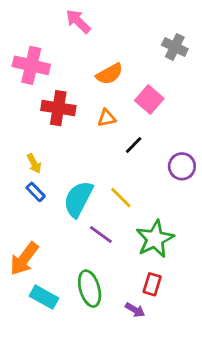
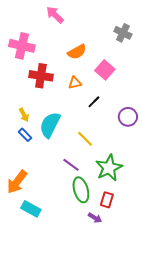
cyan semicircle: (78, 199) -> (50, 125), moved
green ellipse: (90, 289) -> (81, 190), moved

